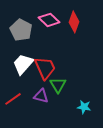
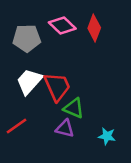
gray pentagon: (21, 30) -> (27, 38), turned -30
green triangle: (58, 85) -> (74, 108), turned -36
purple triangle: (41, 96) -> (65, 129), moved

